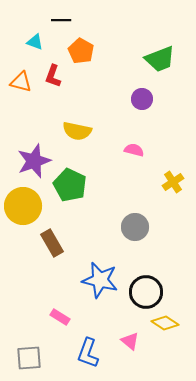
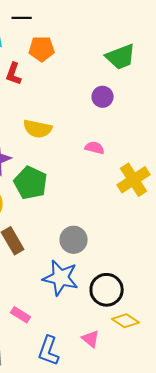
orange pentagon: (81, 51) -> (42, 49), turned -30
yellow cross: (173, 182) -> (134, 180), size x1.5
gray circle: (135, 227) -> (74, 240), moved

